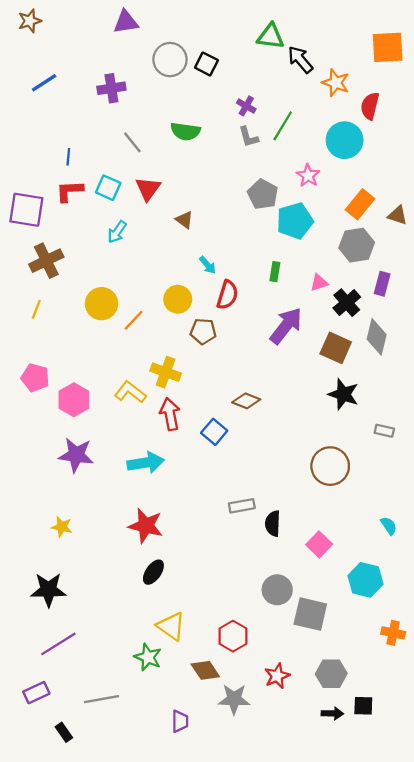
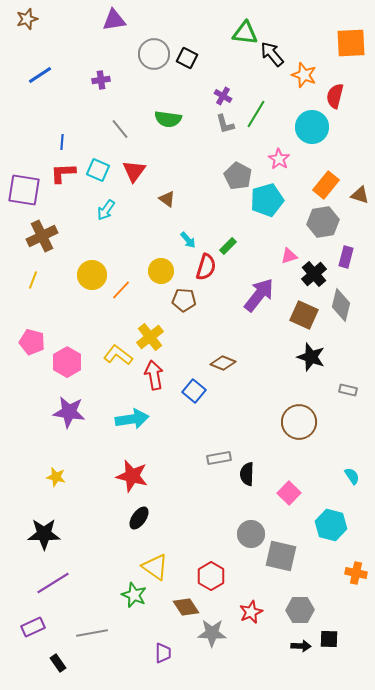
purple cross: (111, 88) -> (101, 80), size x0.7
green rectangle: (275, 272) -> (228, 246), moved, turned 36
yellow cross: (166, 372) -> (150, 337), turned 32

